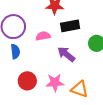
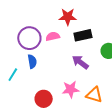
pink semicircle: (43, 36) -> (53, 36), moved
red circle: (27, 81) -> (44, 99), moved

